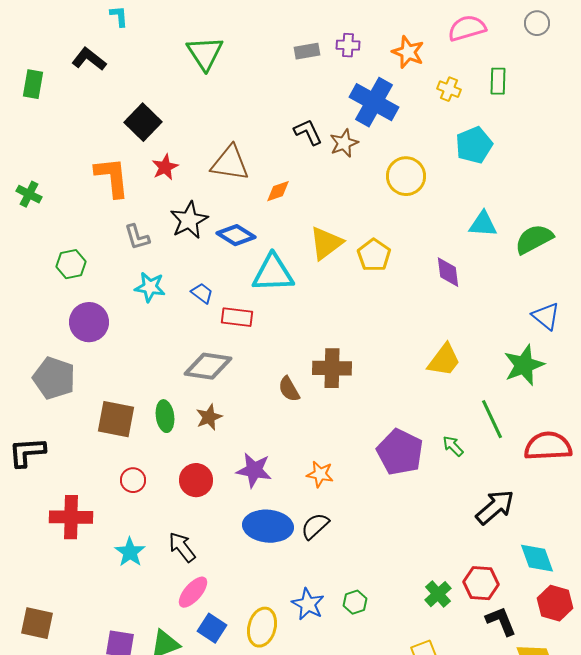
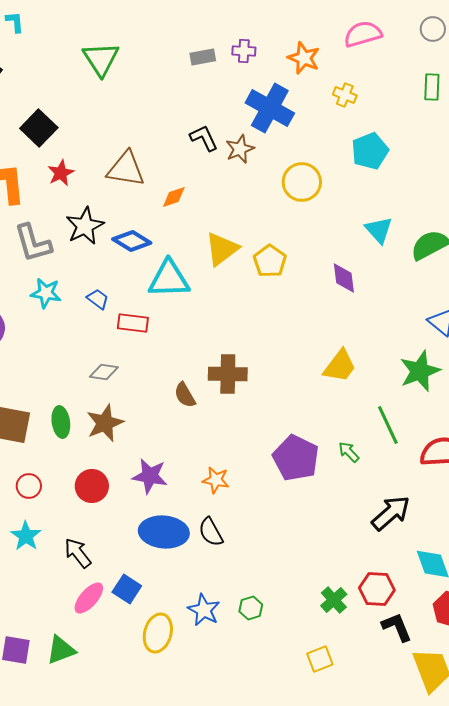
green rectangle: (498, 81) -> (432, 87), moved
cyan triangle: (483, 224) -> (379, 230), turned 44
gray L-shape: (137, 237) -> (33, 243), size x1.5
gray diamond: (208, 366) -> (104, 372), size x0.6
brown star: (209, 417) -> (105, 423), size x1.4
black semicircle: (315, 526) -> (211, 532), turned -76
cyan star: (130, 552) -> (26, 536), moved
blue square: (212, 628) -> (127, 589), moved

